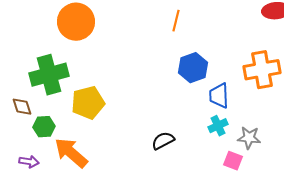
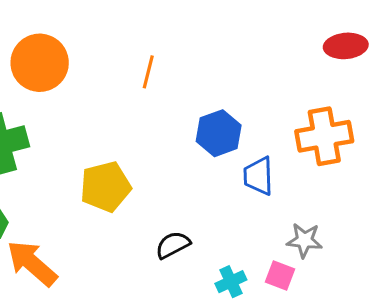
orange line: (176, 21) -> (148, 72), moved
yellow pentagon: (88, 103) -> (105, 187), moved
cyan cross: (218, 126) -> (231, 282), moved

